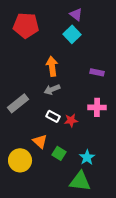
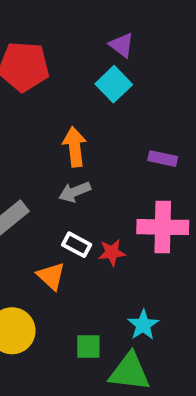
pink cross: (97, 107) -> (163, 227), size x1.4
orange triangle: (40, 141) -> (51, 276), moved
green square: (59, 153) -> (88, 346), moved, turned -32

